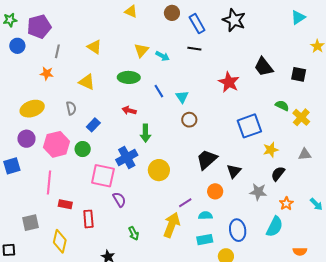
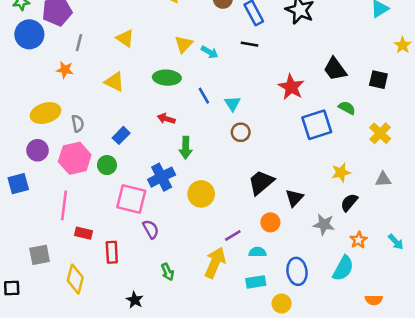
blue circle: (17, 46) -> (29, 34), size x1.5
green semicircle: (282, 106) -> (347, 108), moved
gray semicircle: (71, 108) -> (78, 123), moved
blue square: (249, 126) -> (317, 125), moved

